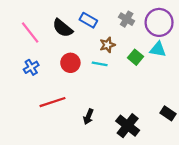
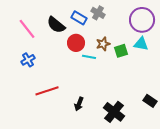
gray cross: (127, 19) -> (98, 13), moved
brown star: (107, 45) -> (103, 44), moved
green square: (135, 57) -> (121, 51), turned 32
red circle: (70, 63) -> (76, 43), moved

